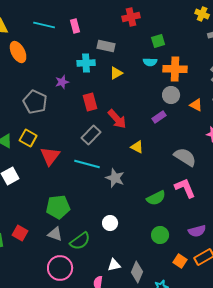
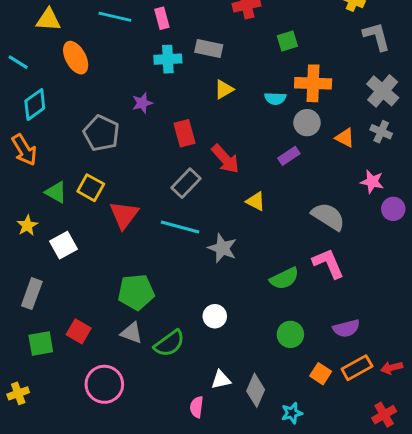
cyan semicircle: (150, 62) -> (275, 98), moved
cyan cross: (86, 63) -> (168, 59), moved
pink circle: (60, 268) -> (104, 384), moved

